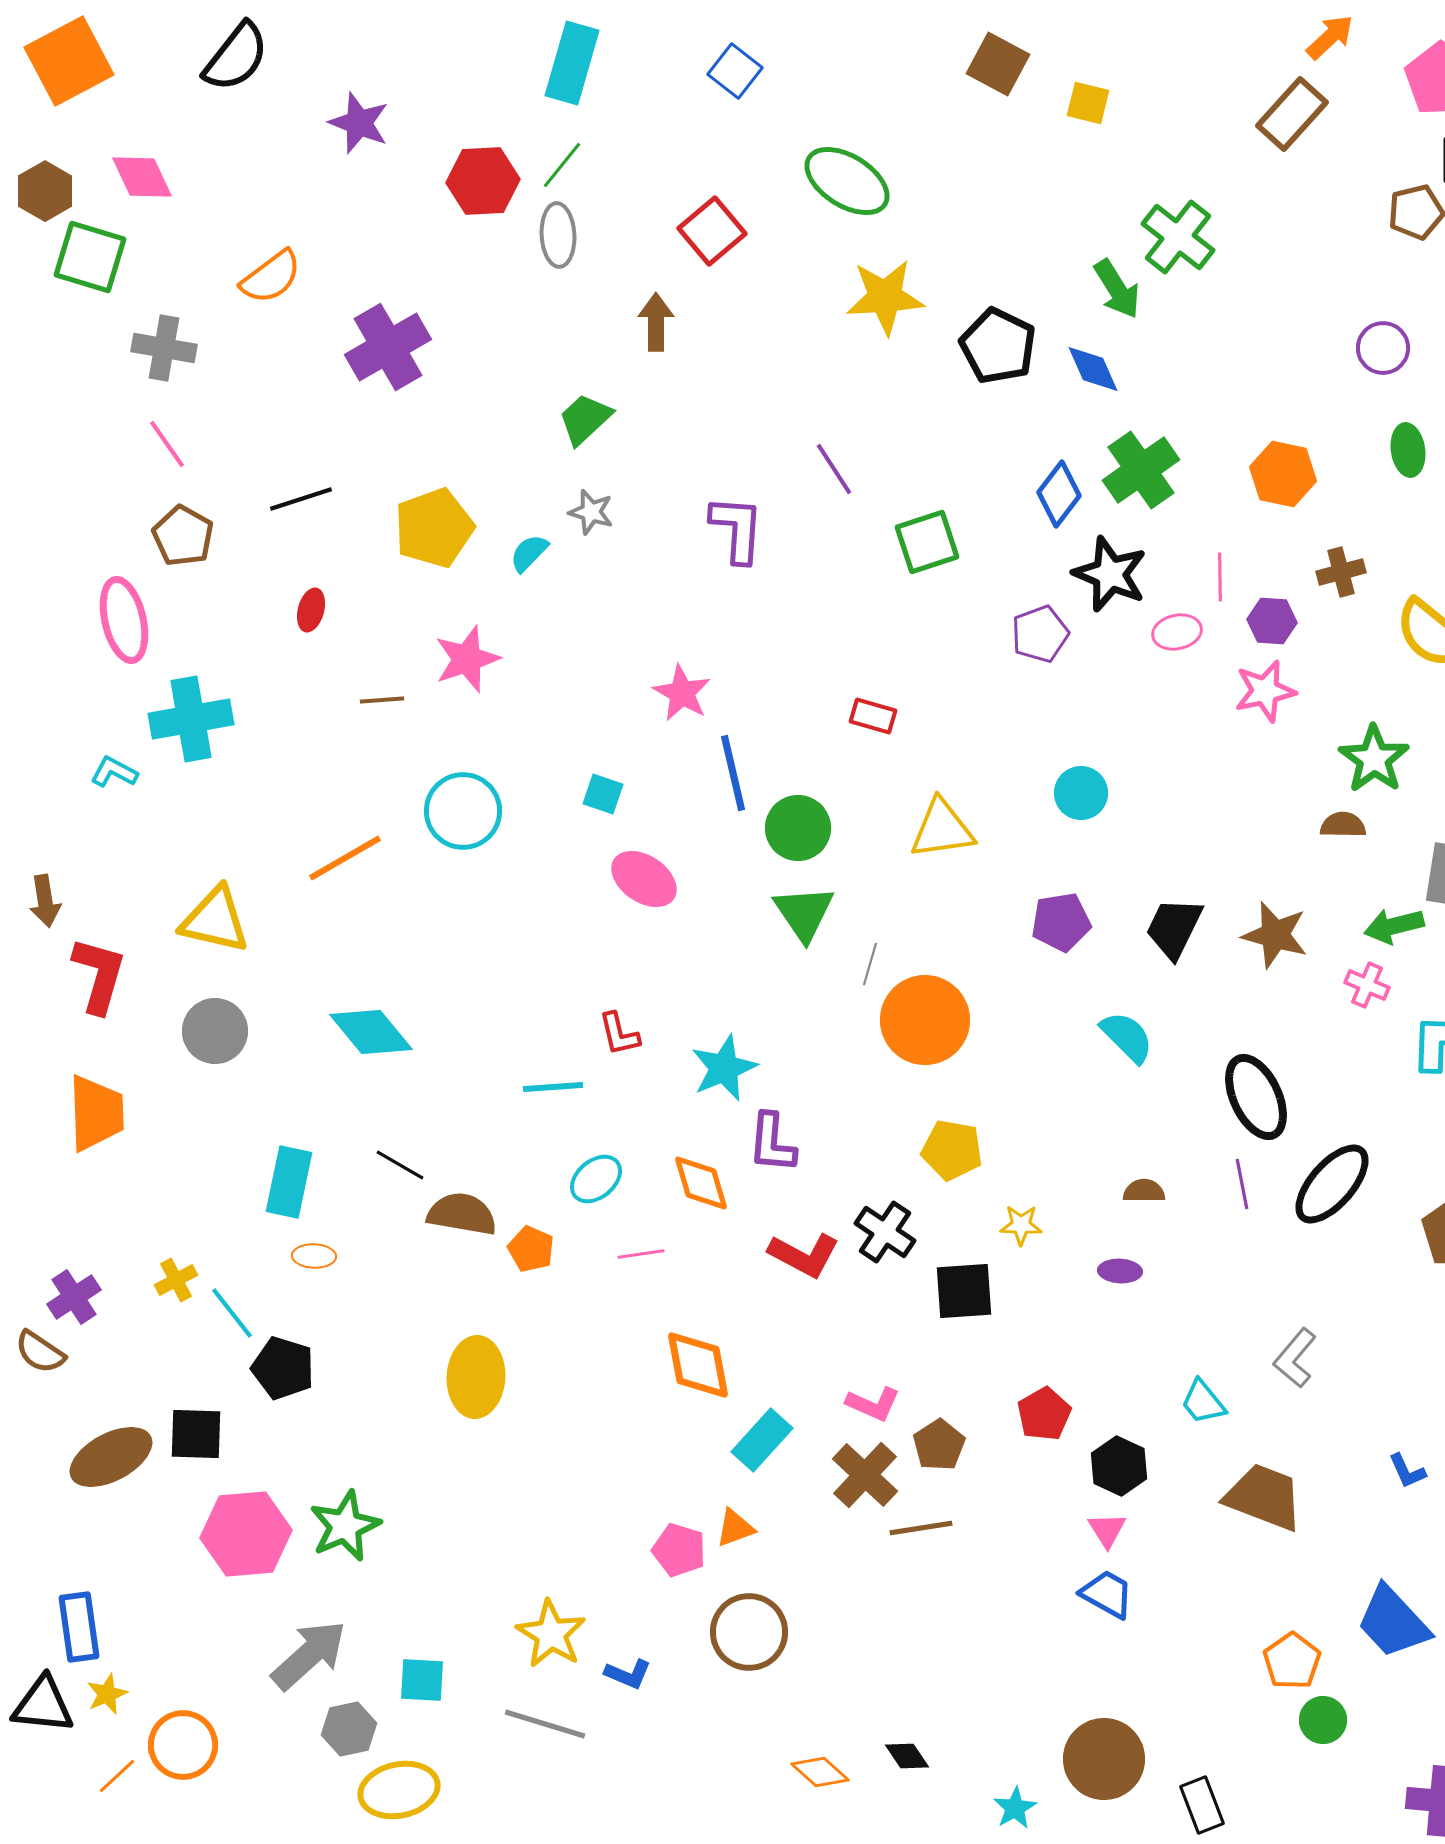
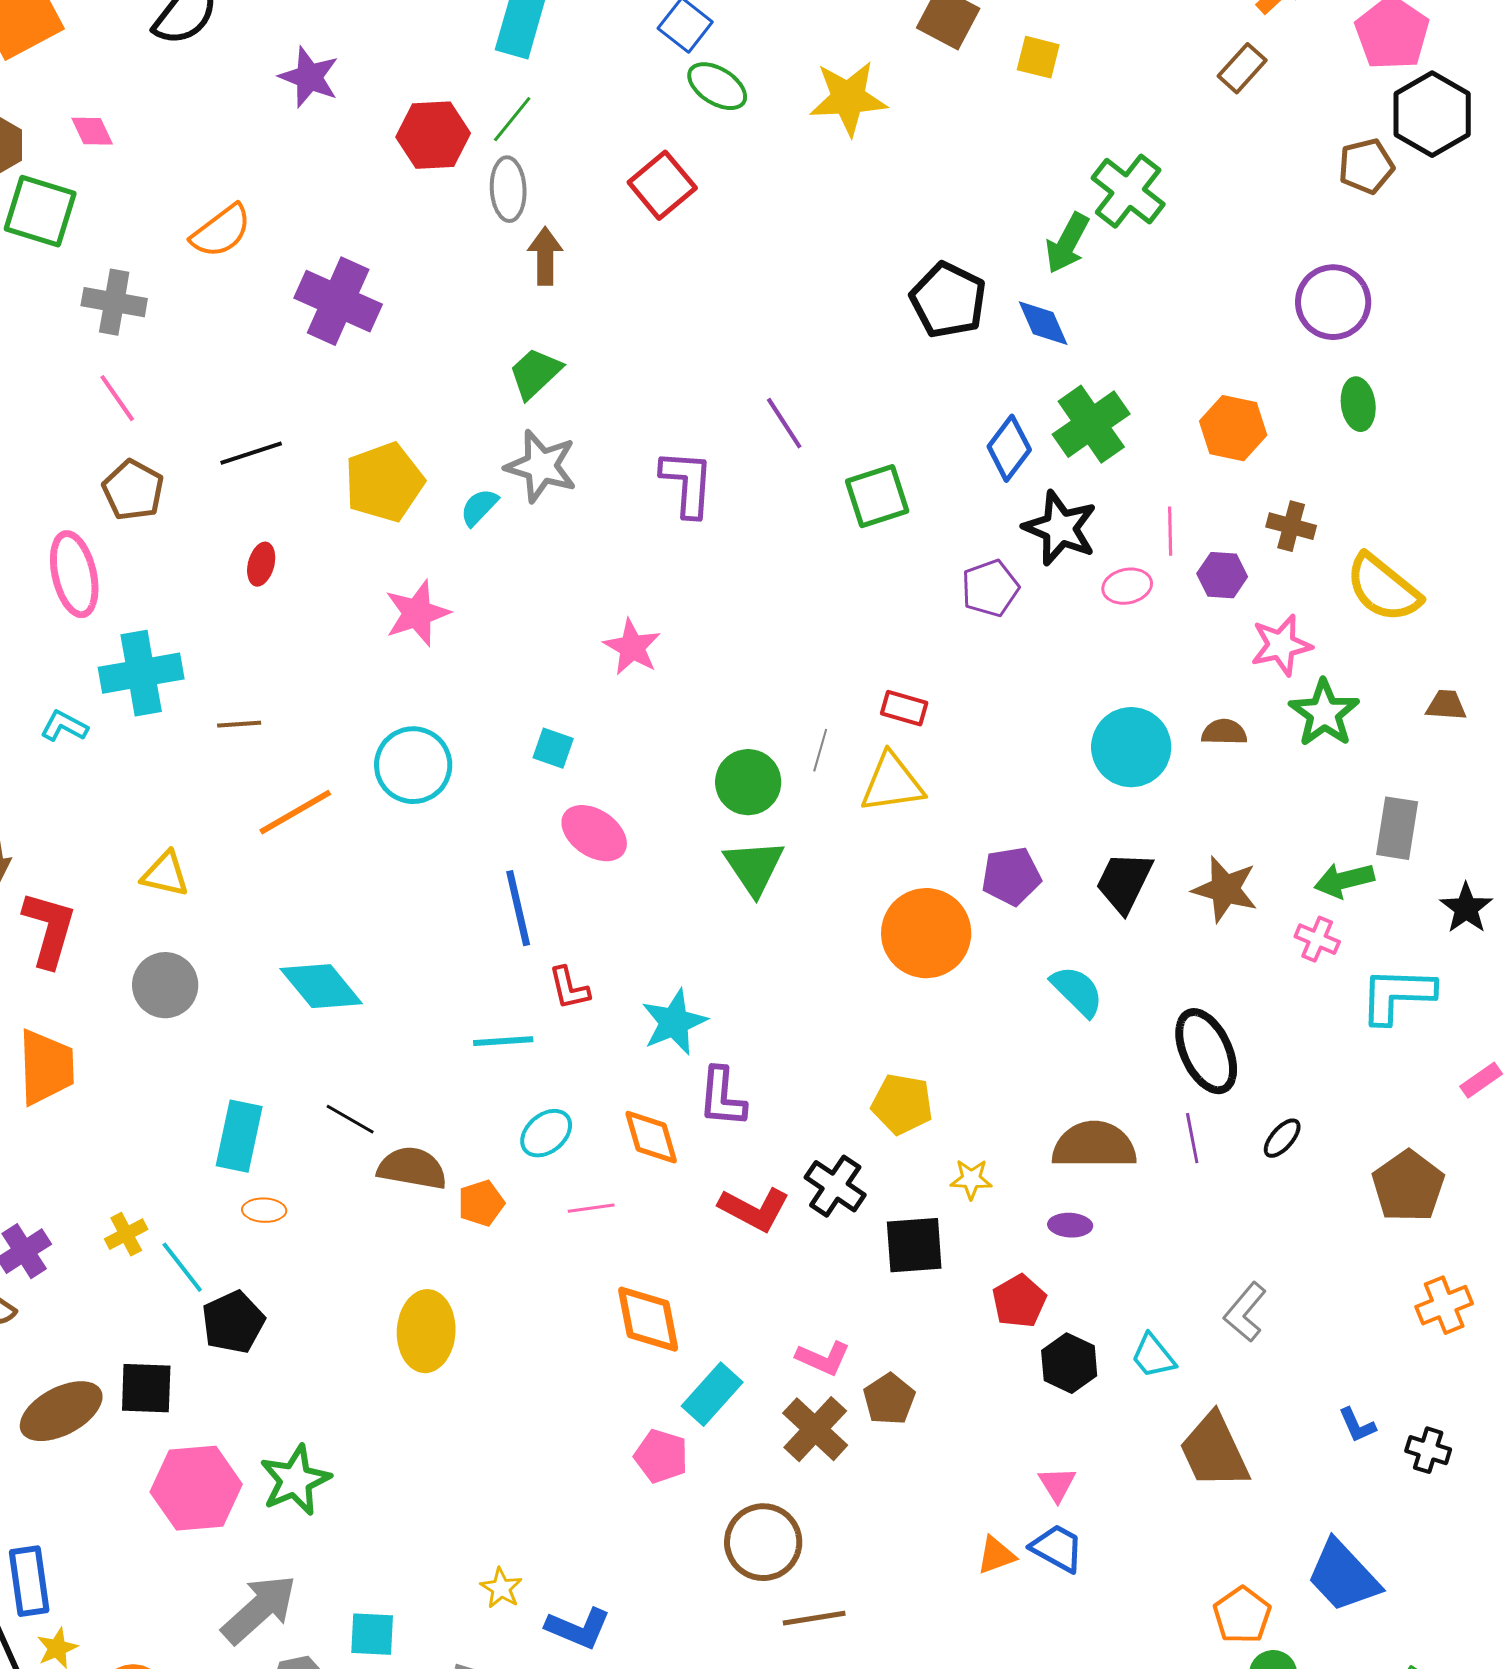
brown rectangle: (1292, 114) -> (1242, 68), size x0.7
pink diamond: (142, 177) -> (92, 131), size x0.7
green ellipse: (847, 181) -> (717, 86), moved, size x0.7
green arrow: (1117, 289) -> (1067, 243), turned 60
yellow star: (885, 297) -> (848, 98), moved
brown arrow: (656, 322) -> (545, 256), moved
purple cross: (388, 347) -> (338, 301), turned -36
purple circle: (1383, 348) -> (1333, 302), size x1.4
gray star: (591, 512) -> (541, 466), size x1.6
brown cross: (1341, 572) -> (1291, 526), turned 30
pink star: (1265, 691) -> (1281, 645), moved
brown line: (382, 700) -> (239, 724), moved
red rectangle: (873, 716) -> (904, 708), moved
blue line: (733, 773) -> (518, 908), moved
cyan circle: (1081, 793) -> (1131, 747), moved, size x1.5
brown semicircle: (1343, 825) -> (1224, 732), moved
yellow triangle: (215, 920) -> (165, 874), size x0.7
gray line: (870, 964) -> (820, 750), moved
orange circle: (925, 1020) -> (926, 933), moved
black ellipse: (1332, 1184) -> (1282, 1138), size x0.5
brown semicircle: (1144, 1191) -> (1094, 1145), size x2.0
orange pentagon: (531, 1249) -> (481, 1203), turned 30
black pentagon: (283, 1368) -> (233, 1322), turned 30
red pentagon: (1044, 1414) -> (1019, 1301), moved
black hexagon: (1119, 1466) -> (1069, 1363), moved
brown trapezoid: (1264, 1497) -> (1214, 1451), turned -136
orange triangle: (735, 1528) -> (996, 1555), moved
brown line: (921, 1528) -> (814, 1618), moved
pink pentagon: (679, 1550) -> (661, 1456), moved
brown circle: (749, 1632) -> (763, 1542), moved
yellow star: (551, 1634) -> (501, 1588), size x0.6
blue L-shape: (628, 1674) -> (578, 1628), size x1.4

